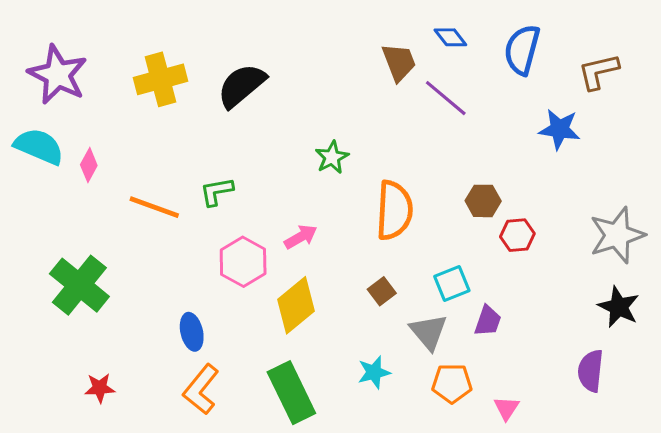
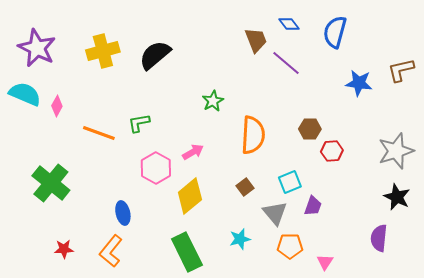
brown L-shape: (598, 72) -> (401, 70), moved
orange L-shape: (201, 389) -> (111, 251), moved

